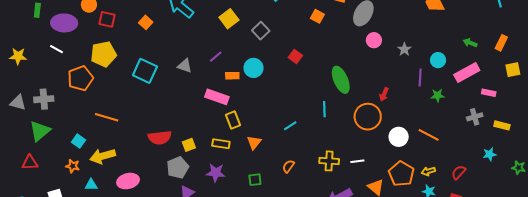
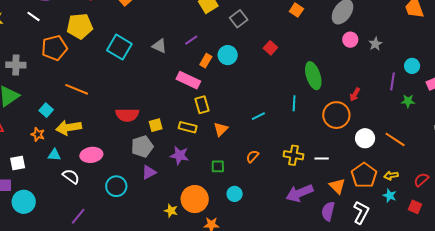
gray star: (404, 49) -> (375, 44), moved
orange rectangle: (232, 76) -> (206, 61), turned -64

